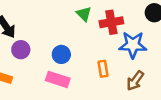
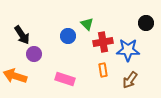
red cross: (111, 22) -> (103, 42), moved
blue circle: (61, 54) -> (68, 36), moved

